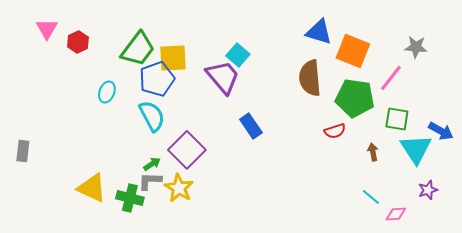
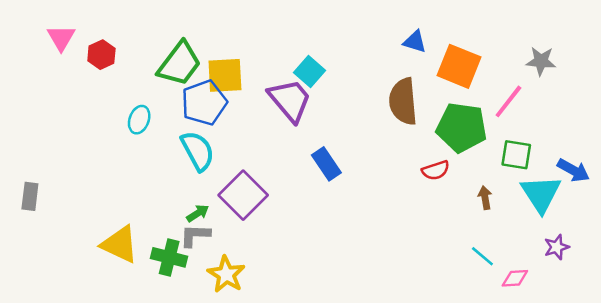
blue triangle: (319, 32) -> (415, 42), size x0.7
yellow star: (179, 188) -> (226, 274), moved

